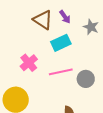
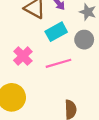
gray circle: (86, 79) -> (84, 40), moved

